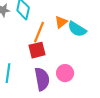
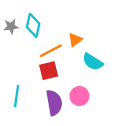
cyan semicircle: (77, 29) -> (93, 62), moved
orange line: (39, 32) -> (51, 51), turned 40

